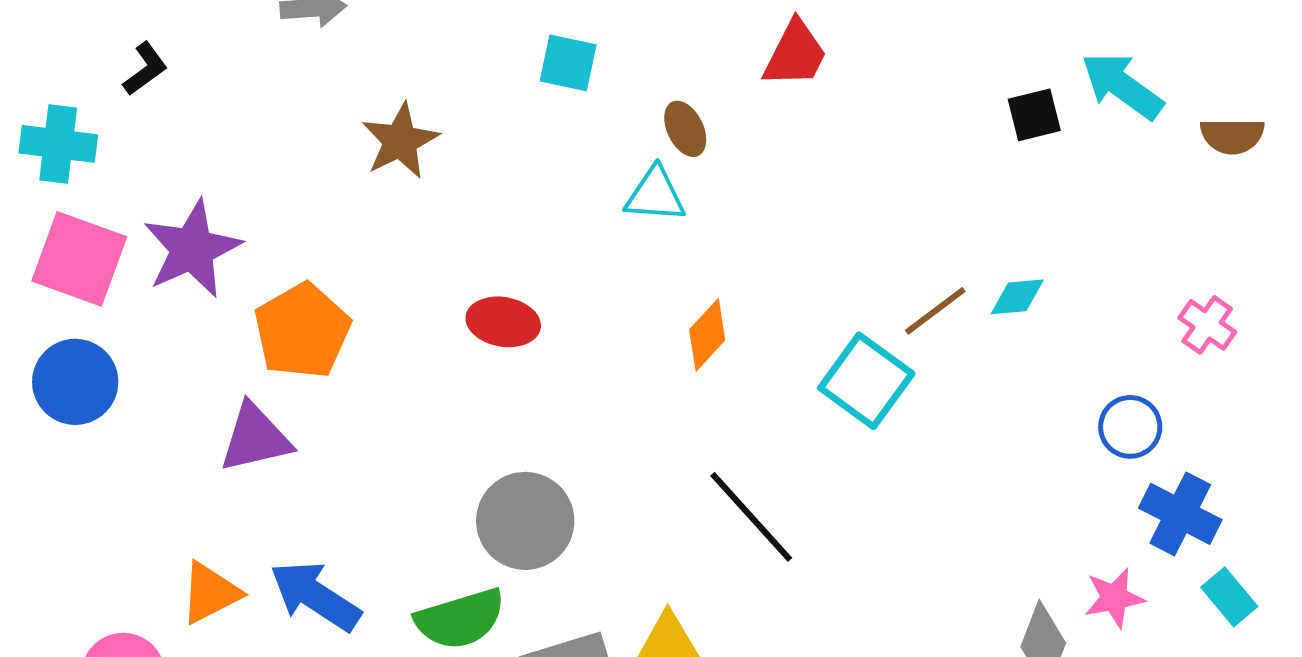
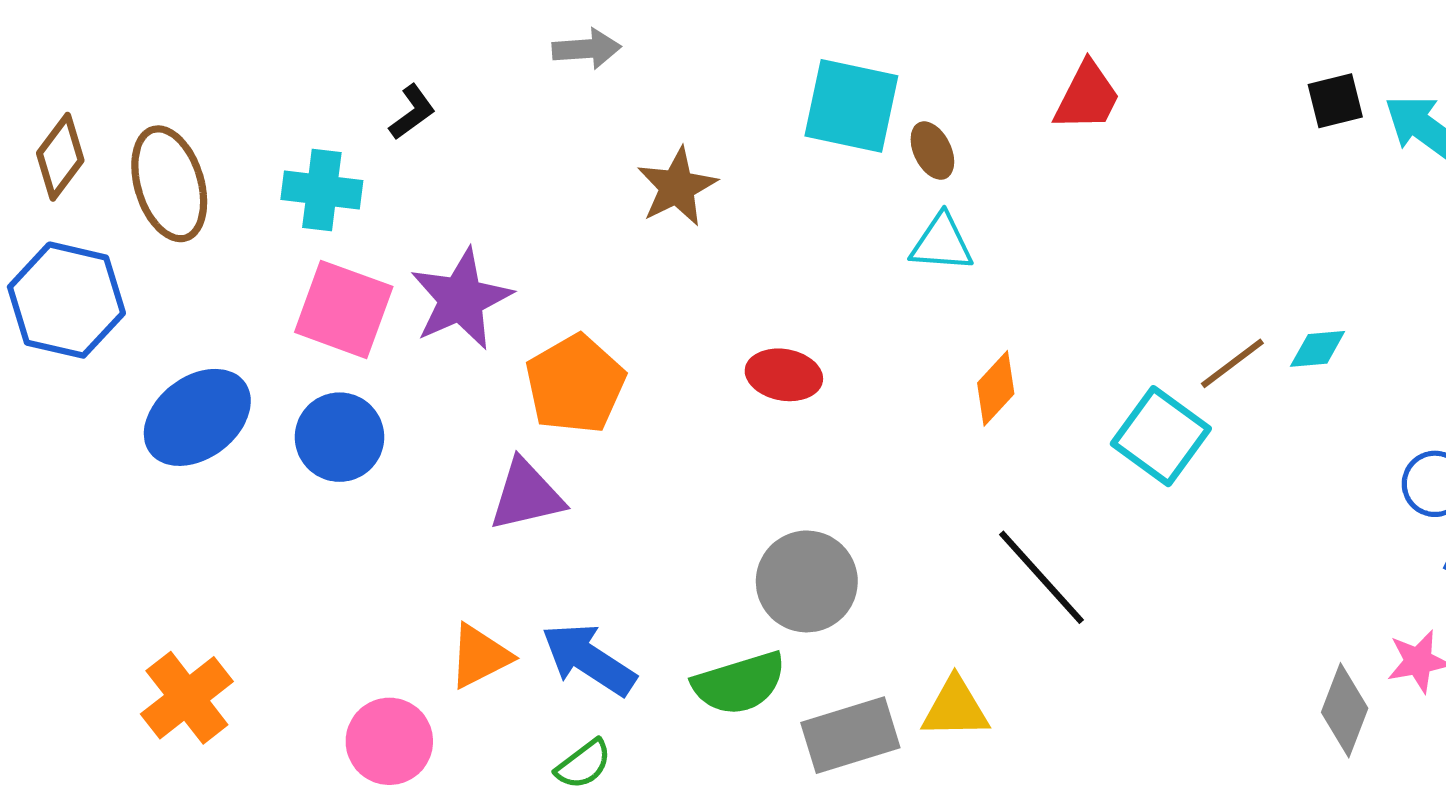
cyan square: (568, 63) -> (851, 106), size x1.6
black square: (1034, 115) -> (1335, 101), moved
brown ellipse: (685, 129) -> (932, 151), moved

